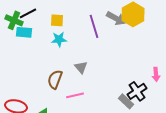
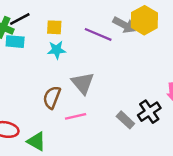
purple line: (94, 26) -> (98, 34), turned -50
gray triangle: (81, 67) -> (83, 83), size x1.5
gray rectangle: (126, 101) -> (125, 120), moved

